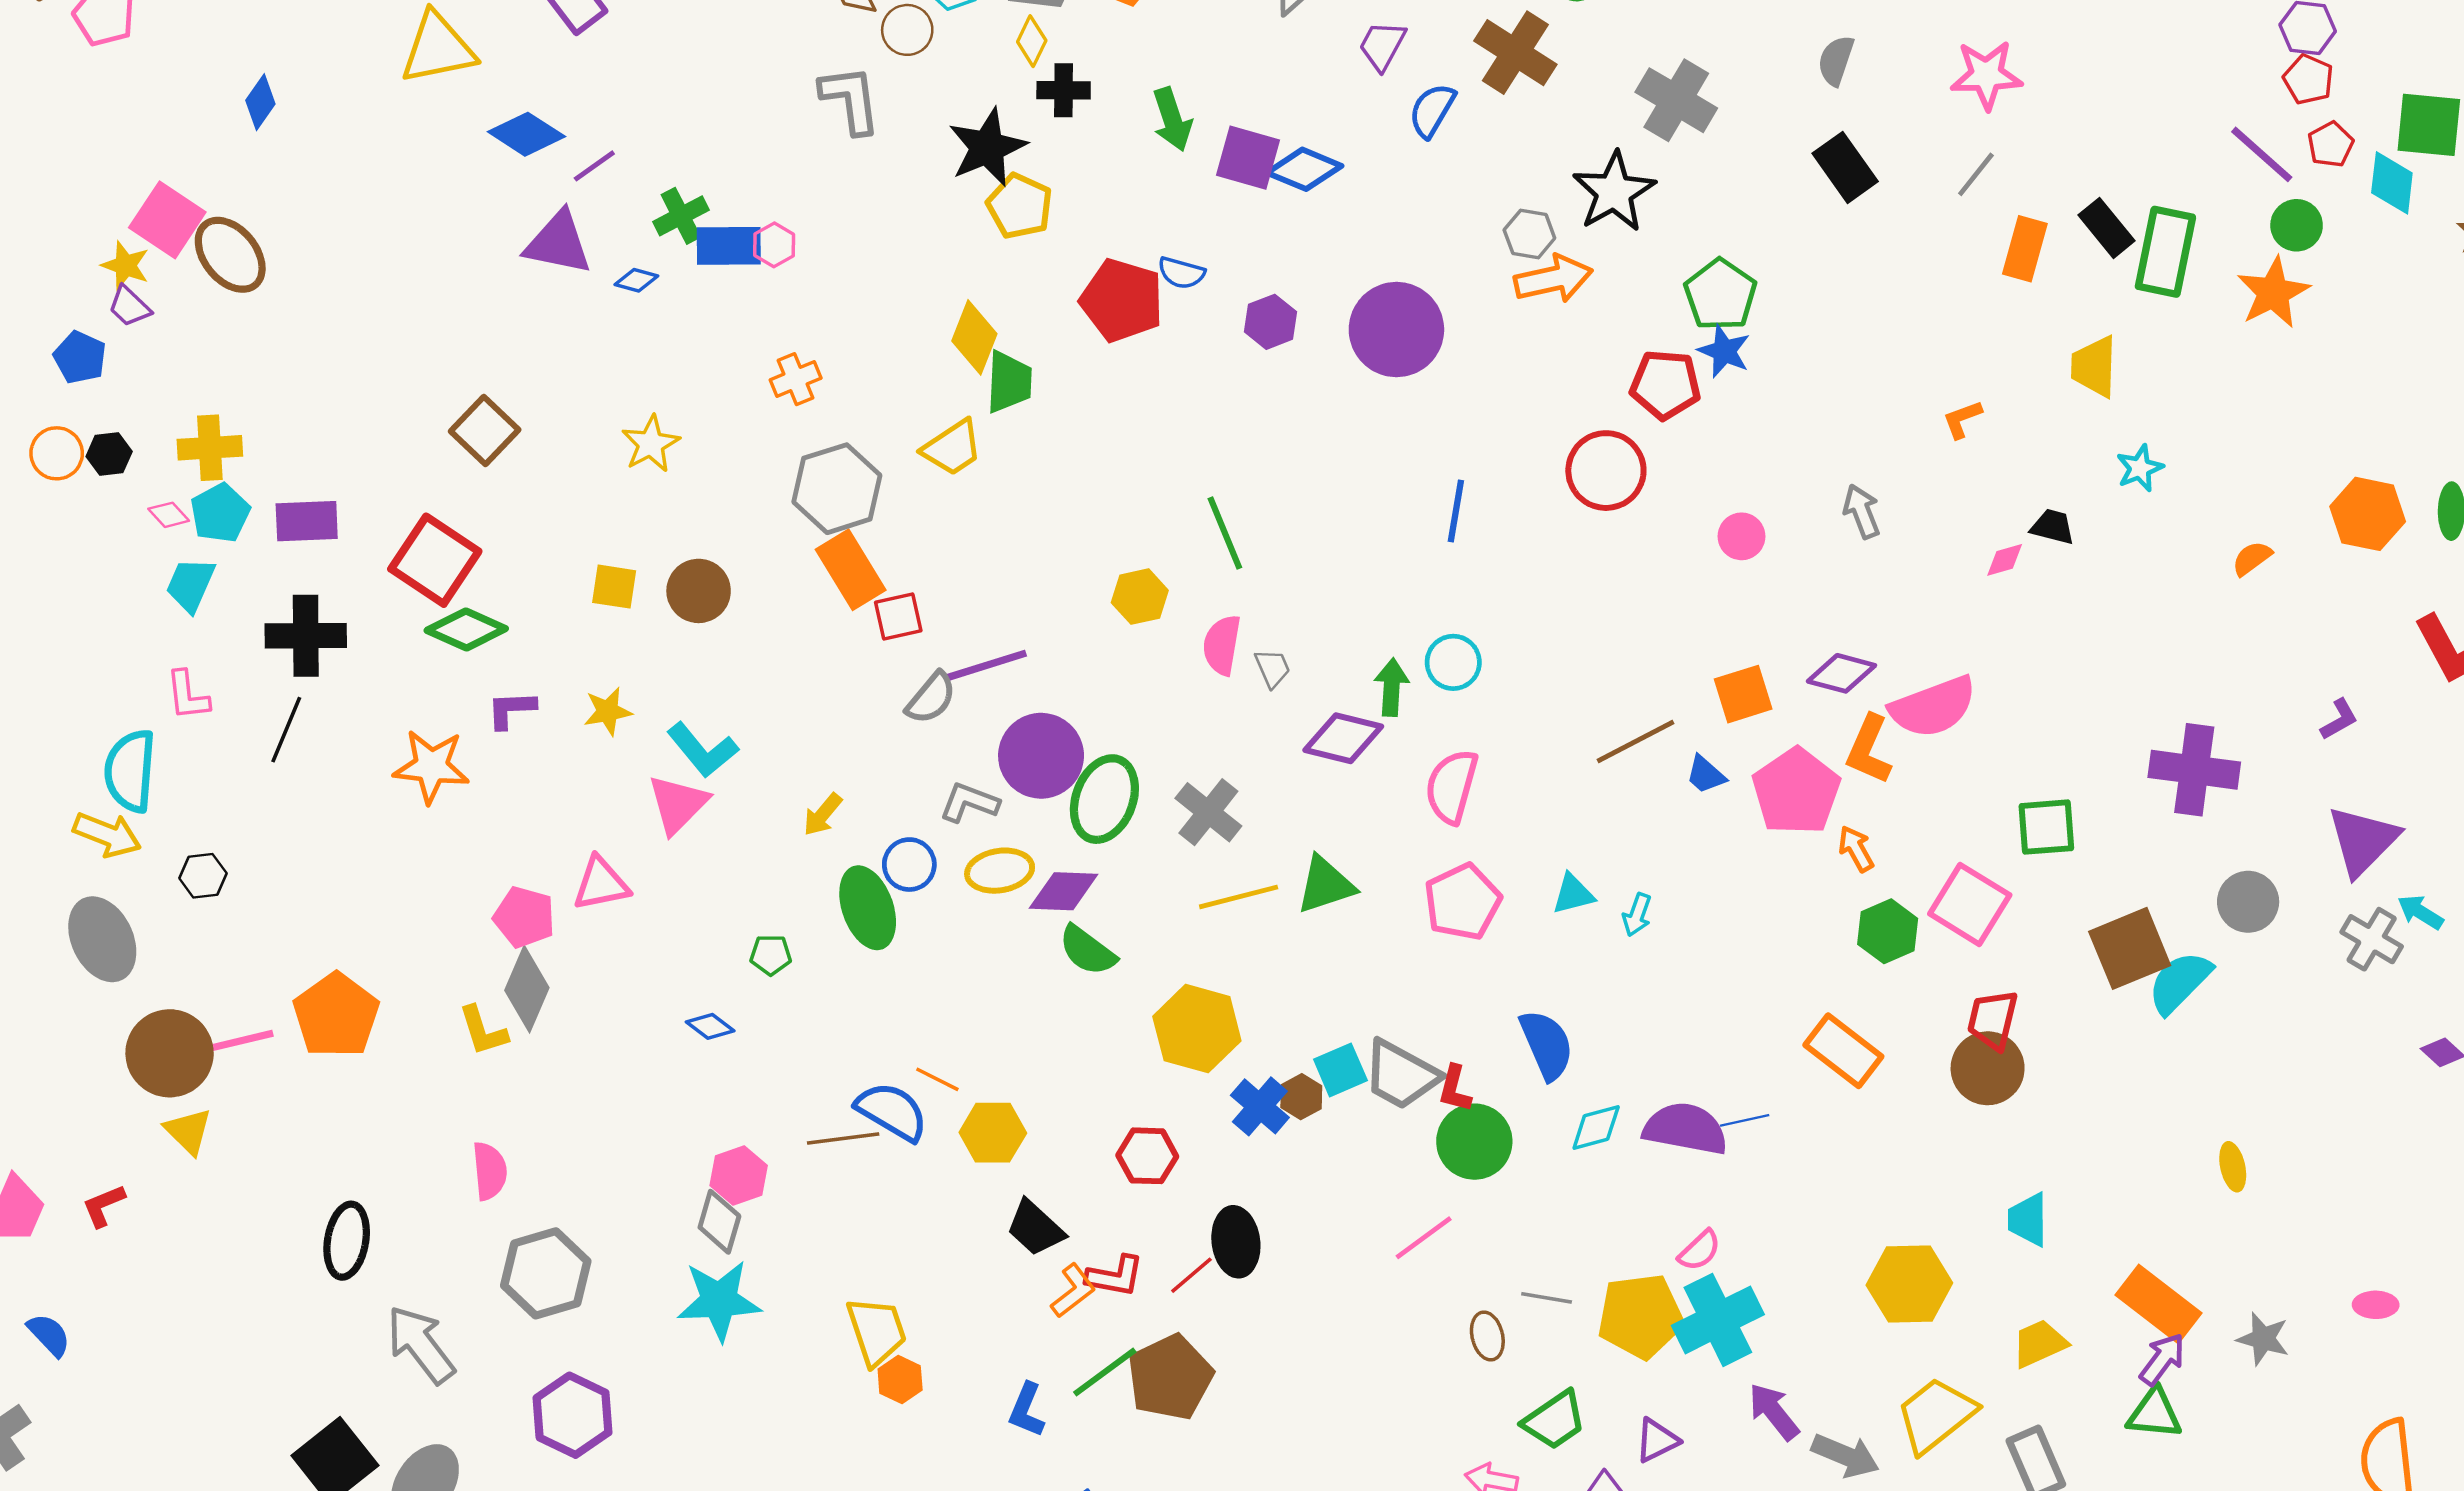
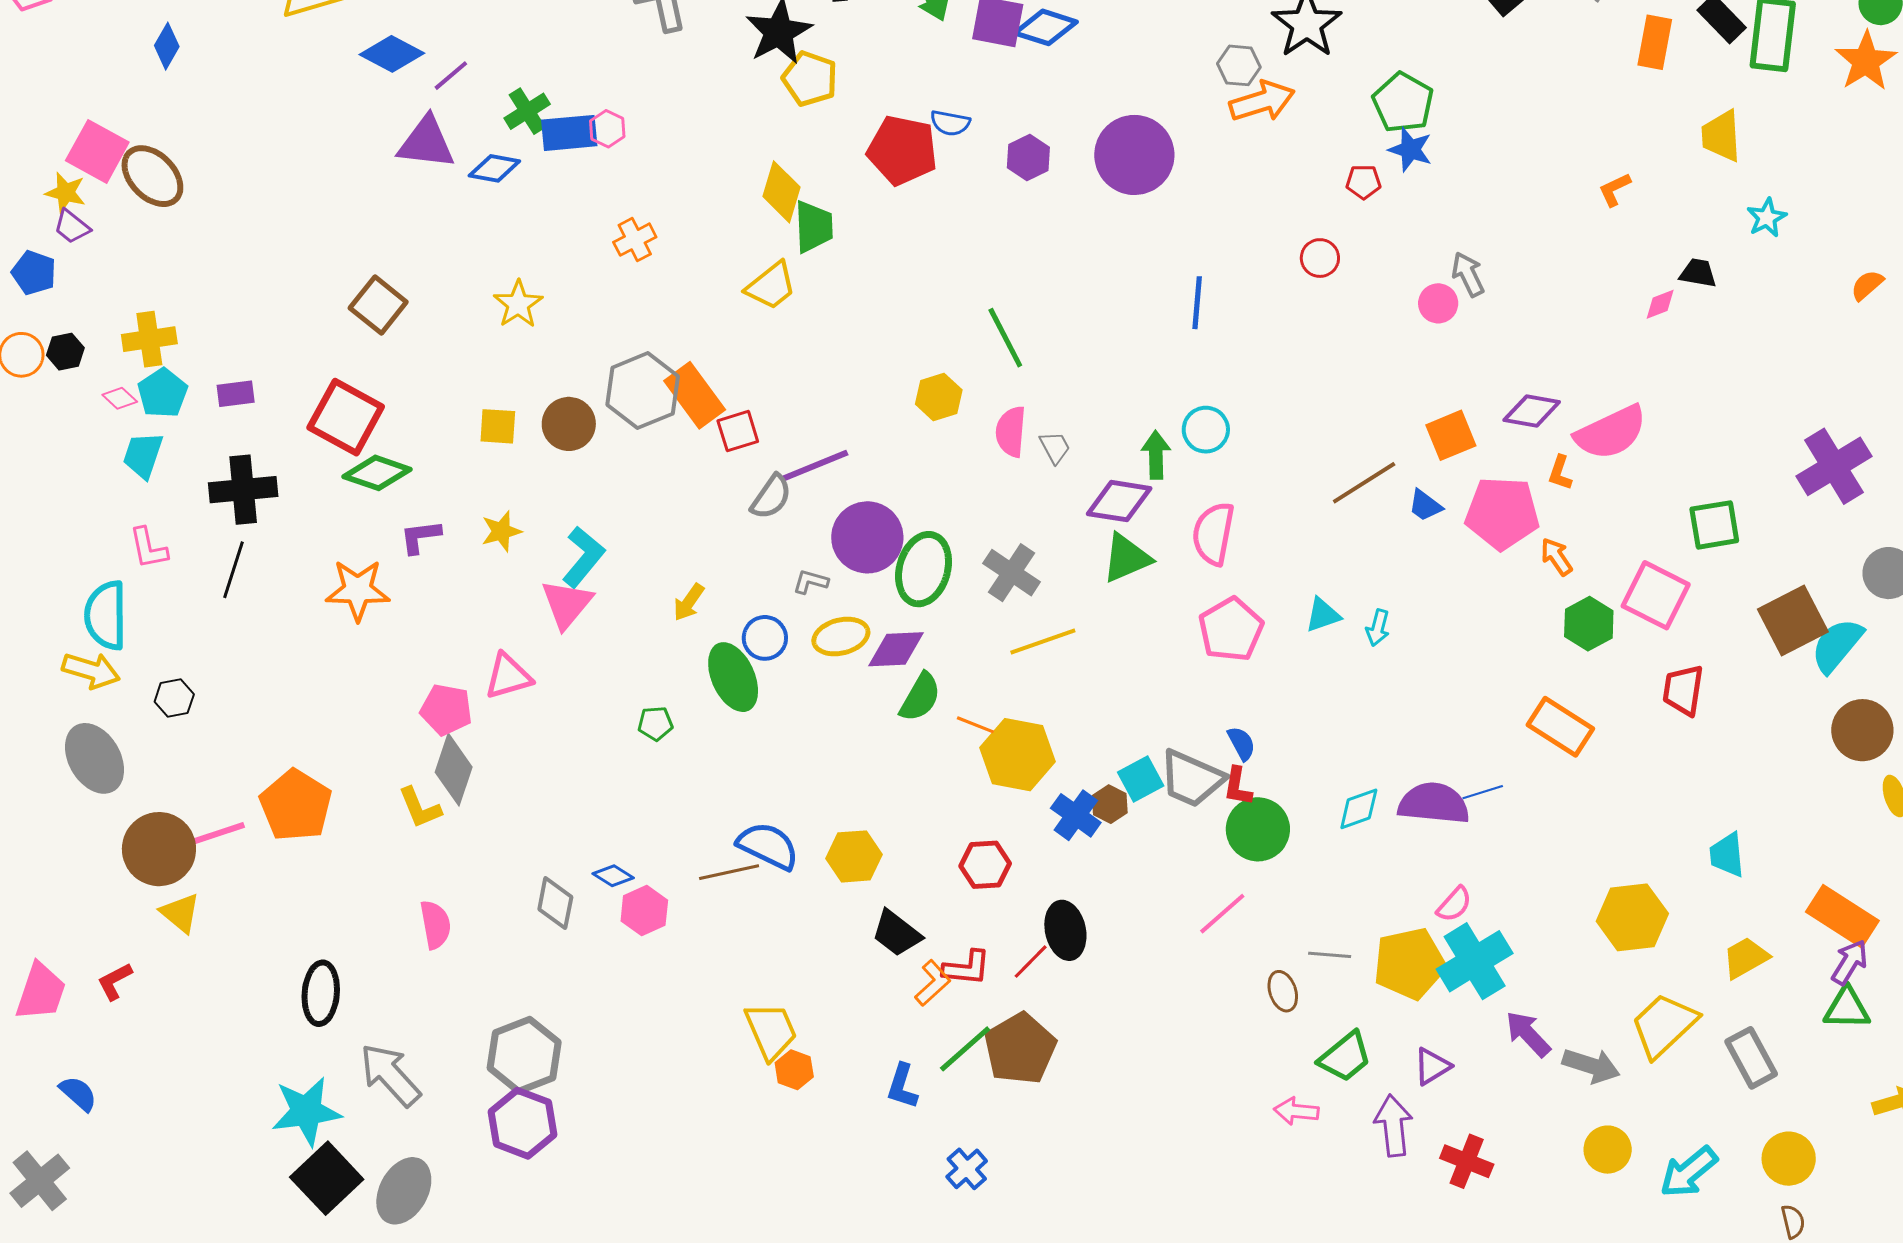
blue diamond: (636, 280) -> (494, 168), size x1.4
red pentagon: (1665, 385) -> (1364, 182), size x0.6
red circle: (1606, 471) -> (1320, 258), size x0.6
gray hexagon: (837, 489) -> (643, 391), moved
gray arrow: (1862, 511) -> (1468, 274), moved
purple rectangle: (307, 521) -> (236, 394), size x0.7
cyan L-shape: (702, 750) -> (583, 557), turned -96
orange L-shape: (1869, 750) -> (1560, 473), size x0.6
purple cross: (2194, 770) -> (1834, 466), turned -34
pink pentagon: (1796, 791) -> (1502, 513), turned -30
gray L-shape: (969, 802) -> (811, 582), size x0.7
green triangle: (1325, 885) -> (1126, 558), moved
green semicircle: (1087, 950) -> (920, 697), turned -92
blue diamond: (710, 1026) -> (613, 876), moved
blue semicircle: (1547, 1045) -> (1241, 743), moved, size x0.6
brown circle: (1988, 1068) -> (1862, 730), moved
orange line: (937, 1079) -> (975, 725), moved
gray diamond: (719, 1222) -> (555, 903), moved
gray hexagon: (546, 1273) -> (524, 1055), moved
cyan star: (719, 1300) -> (306, 1111), moved

